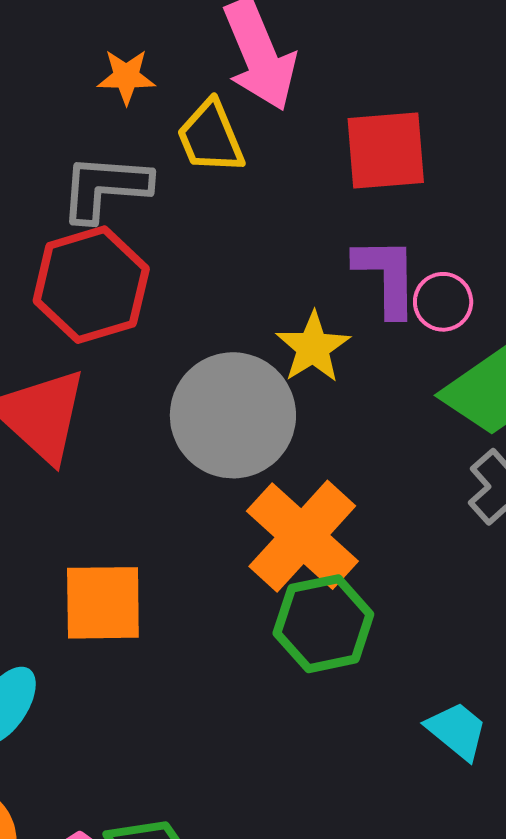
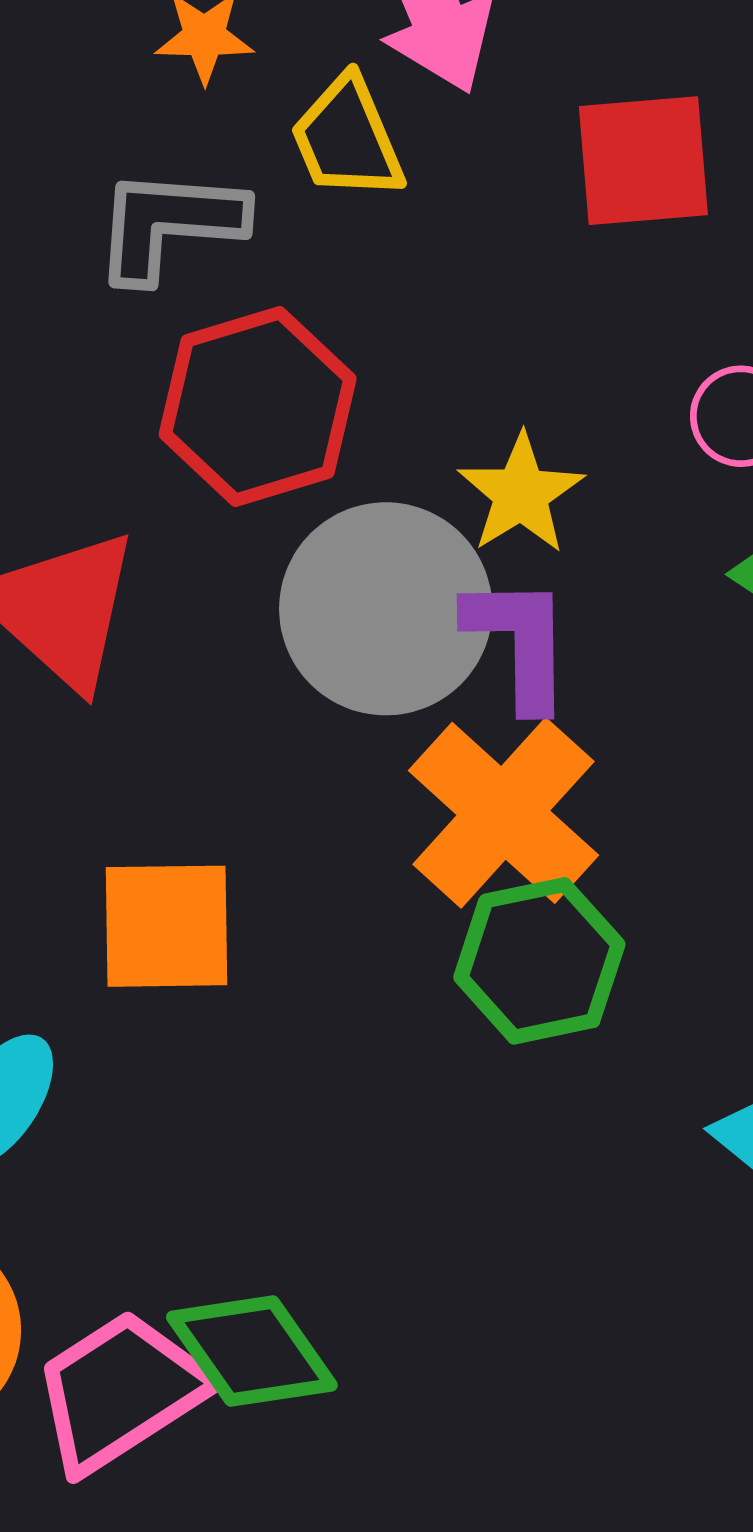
purple L-shape: (386, 276) -> (519, 642), moved
red hexagon: (91, 285) -> (258, 406), moved

